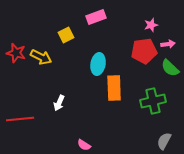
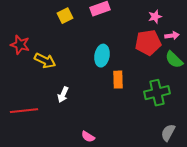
yellow square: (66, 35) -> (65, 16), moved
yellow arrow: (41, 57) -> (45, 61), moved
orange rectangle: (114, 88) -> (118, 80), size x0.7

